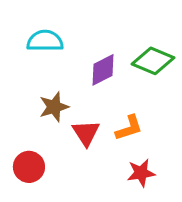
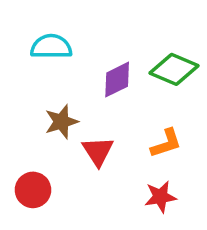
orange L-shape: (129, 128) -> (166, 143), moved

